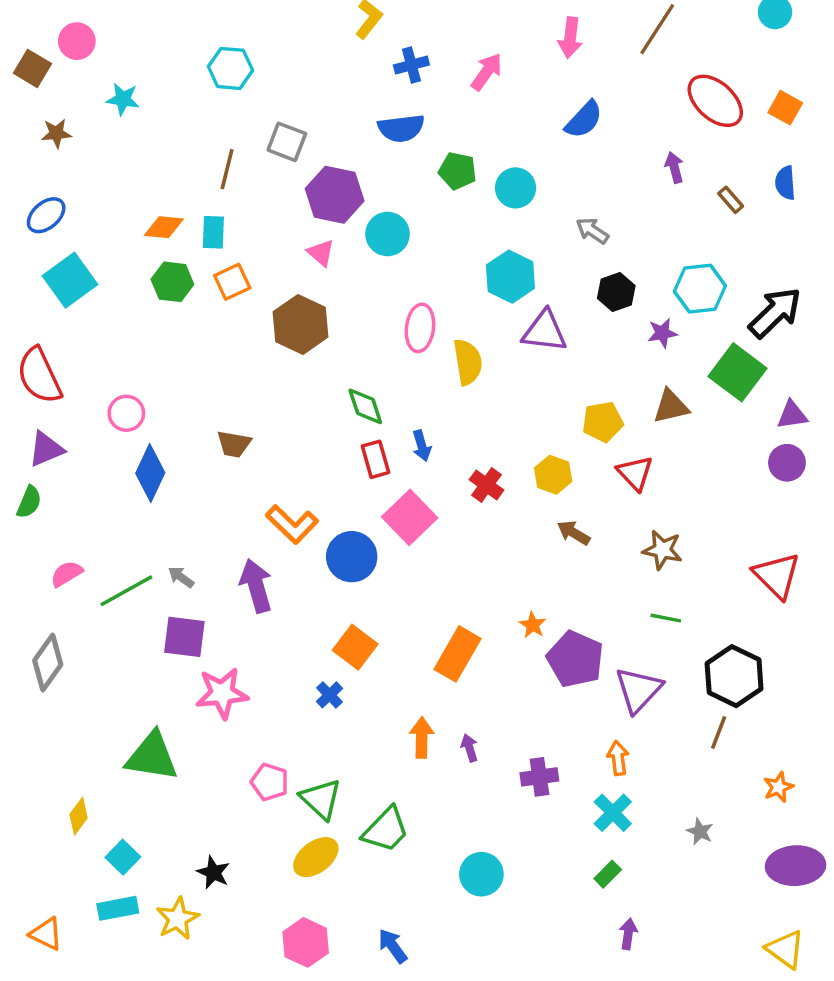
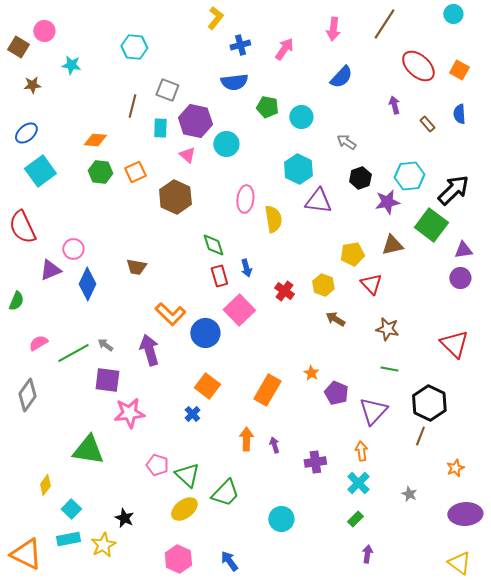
cyan rectangle: (213, 232) -> (160, 128), moved
purple star: (662, 333) -> (387, 202), size x1.4
purple triangle: (46, 449) -> (50, 270), moved
purple pentagon: (575, 659) -> (336, 393), size x0.7
orange triangle: (46, 934) -> (26, 554), size x1.6

